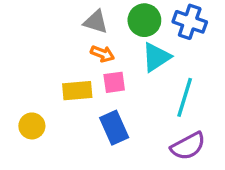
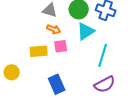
blue rectangle: (114, 128) -> (57, 84), moved

